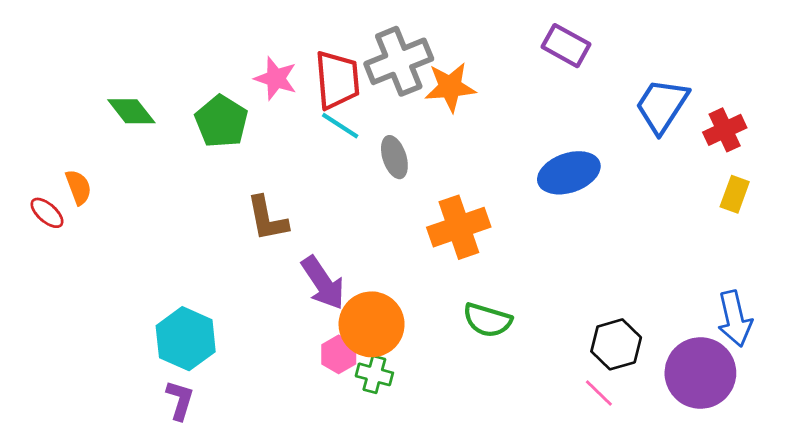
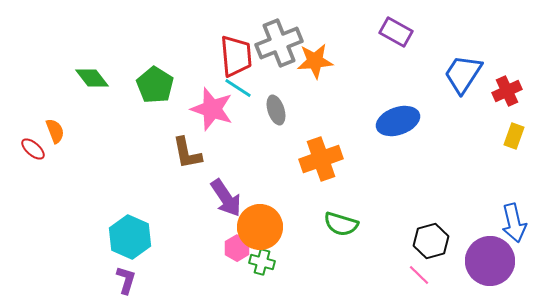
pink star: (276, 78) -> (212, 109), moved, size x1.4

